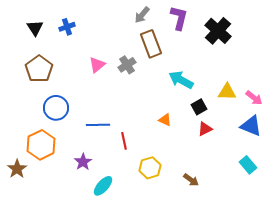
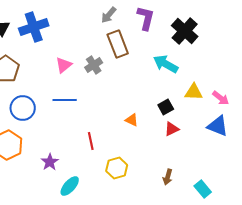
blue cross: (67, 27) -> (34, 27), size x1.8
cyan arrow: (181, 80) -> (166, 64), moved
blue line: (98, 125) -> (65, 100), moved
cyan rectangle: (248, 165) -> (203, 189), moved
brown arrow: (191, 180) -> (168, 177), moved, turned 70

